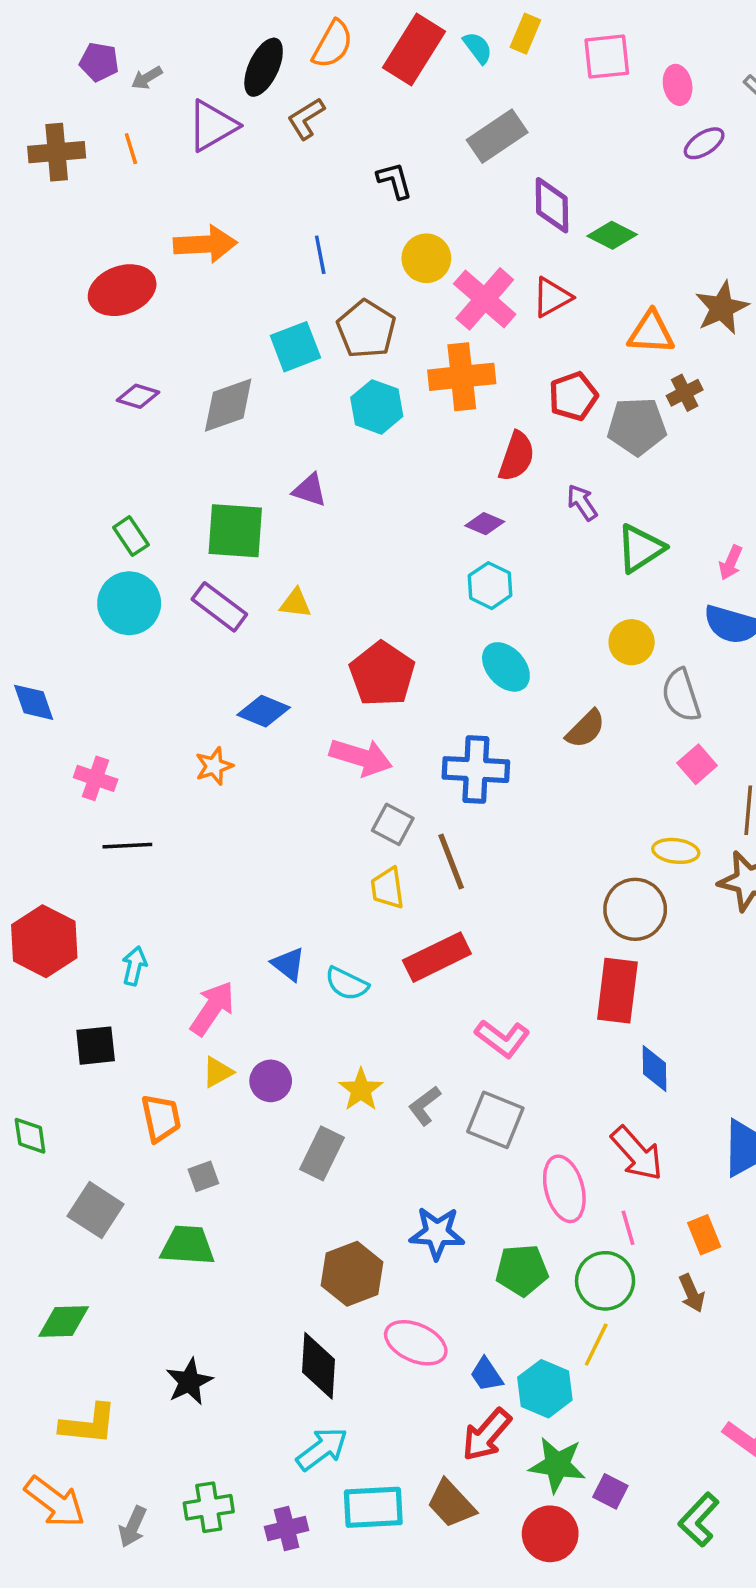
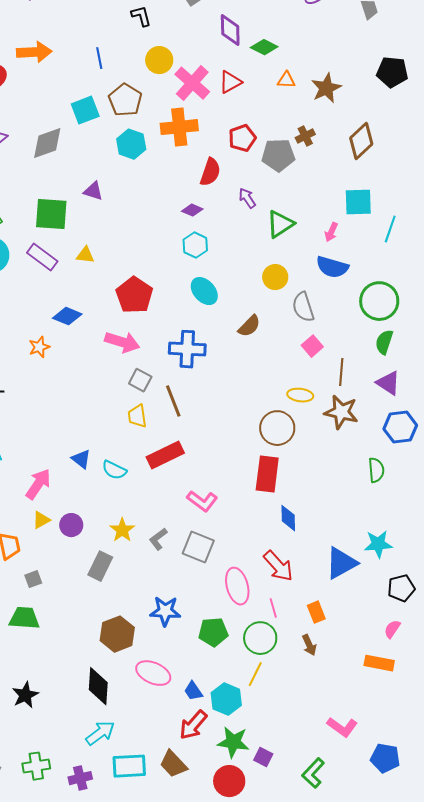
orange triangle: (651, 333) -> (286, 80), moved, size x0.7

